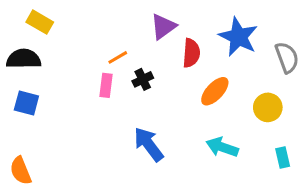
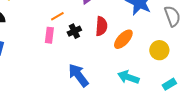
red semicircle: (191, 53) -> (101, 26), moved
cyan rectangle: (283, 157) -> (169, 84), turned 72

